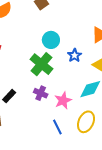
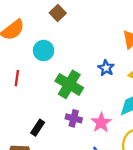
cyan circle: (51, 40) -> (44, 51), moved

